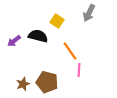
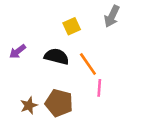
yellow square: (57, 21) -> (72, 26), turned 32
black semicircle: (38, 36) -> (57, 56), moved

